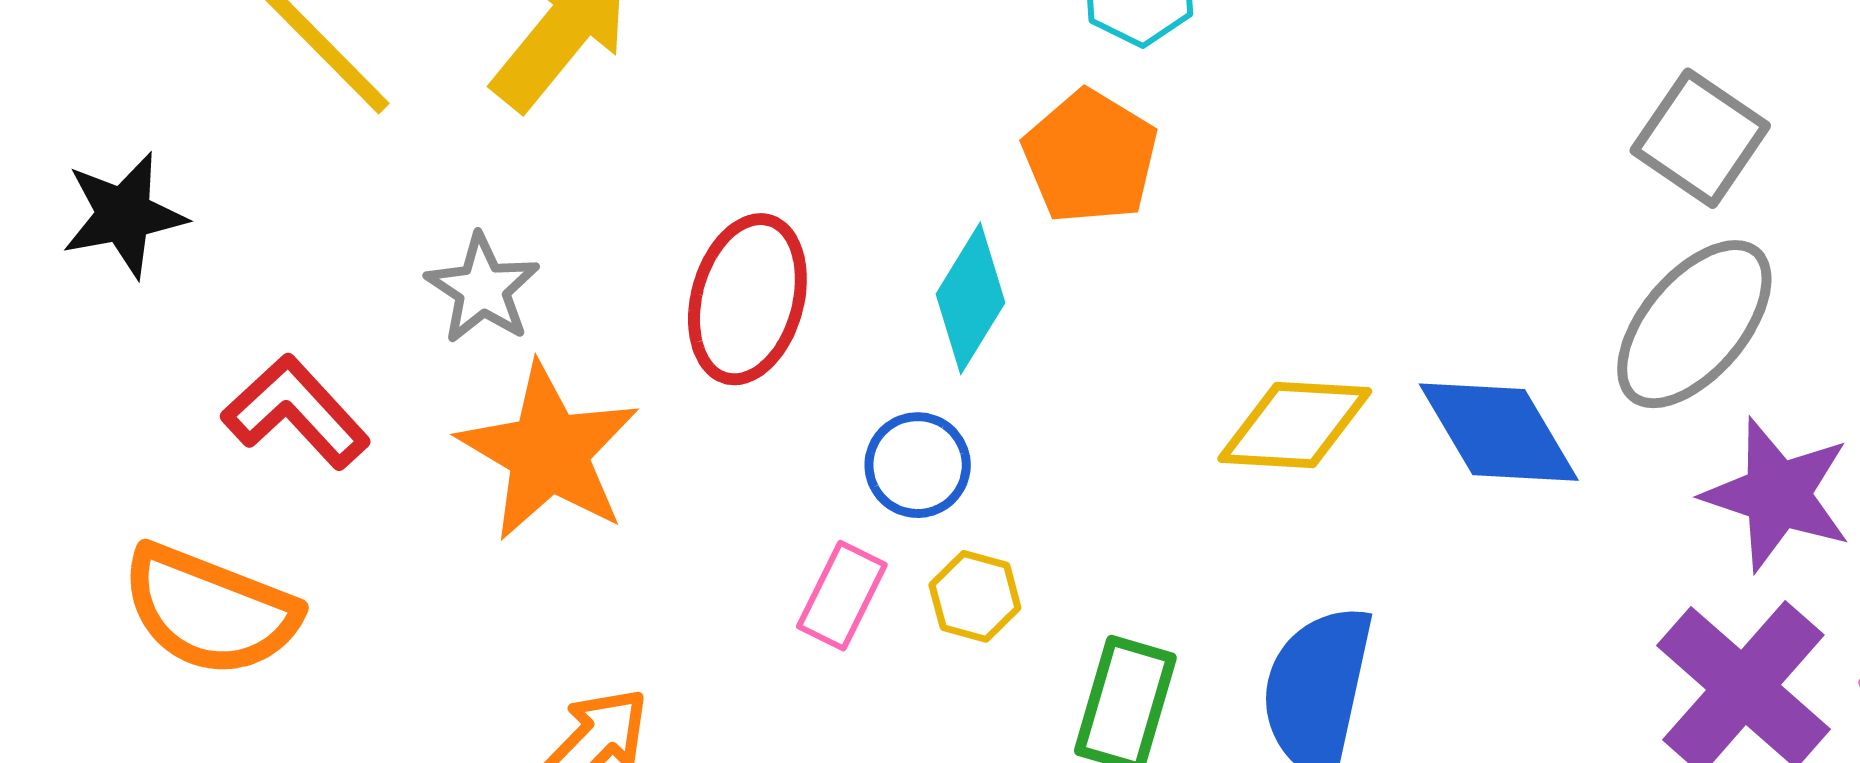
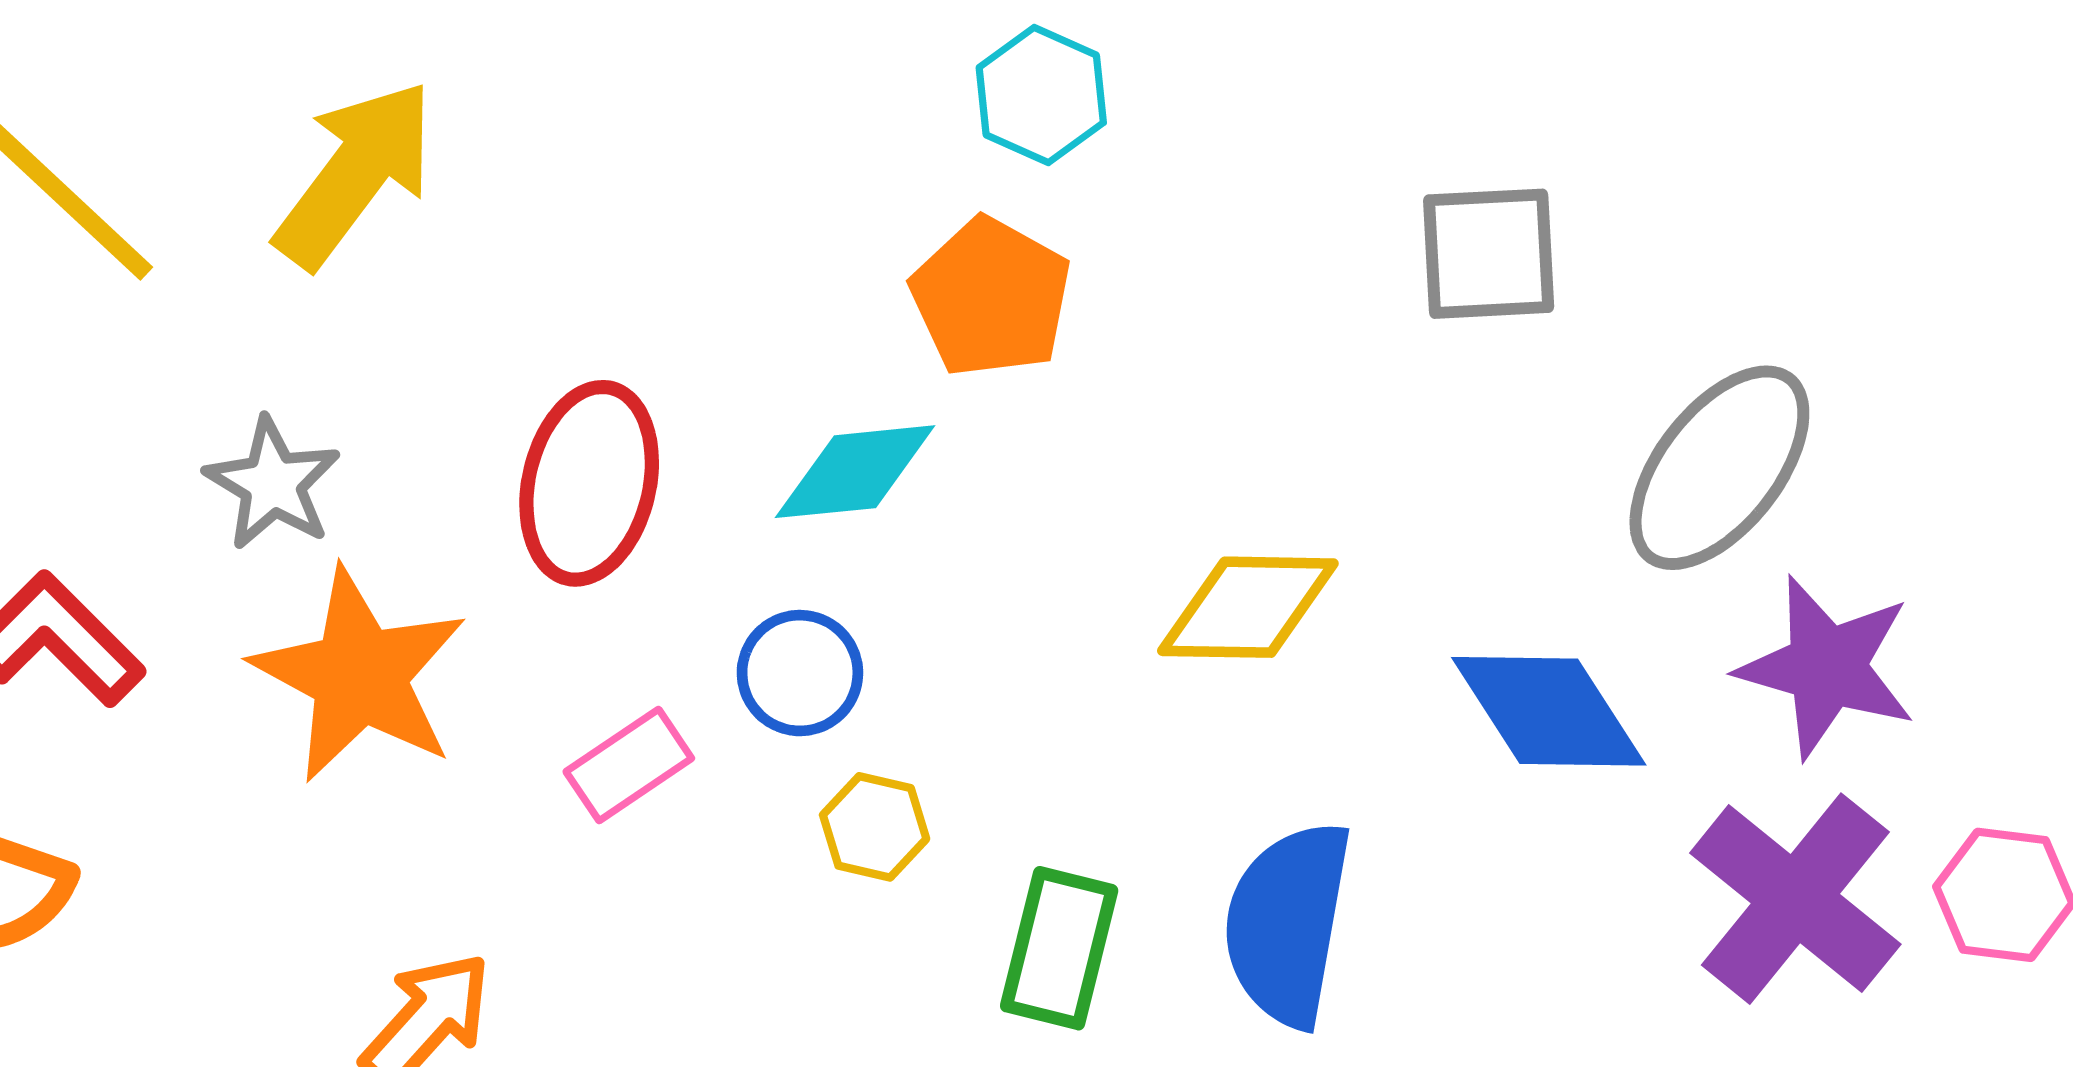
gray square: (1700, 138) -> (1489, 254), moved, turned -35
cyan diamond: (970, 298) -> (855, 472), turned 55
blue diamond: (1499, 432) -> (1549, 711), moved
pink rectangle: (842, 596) -> (629, 765), moved, turned 32

